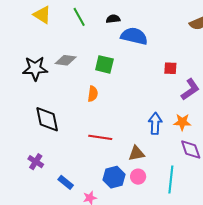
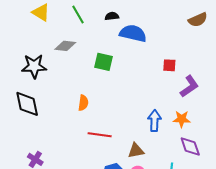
gray diamond: (66, 60) -> (65, 46), moved
orange semicircle: (93, 94) -> (83, 103), moved
black diamond: (47, 119) -> (27, 104), moved

